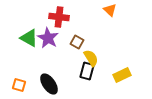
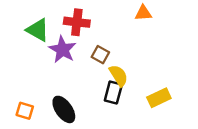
orange triangle: (110, 10) -> (143, 13), turned -48
green triangle: (29, 38) -> (38, 30), moved

